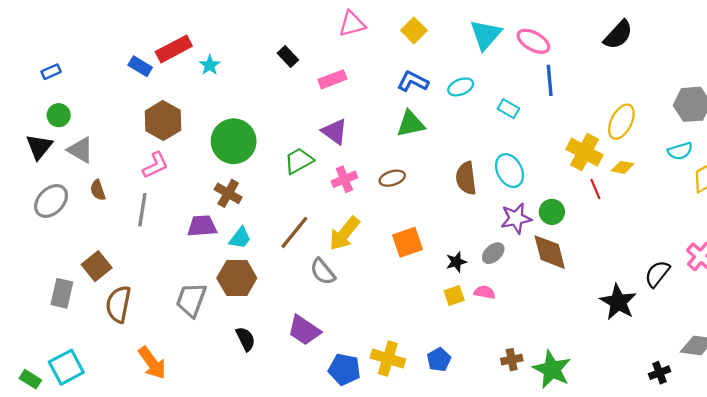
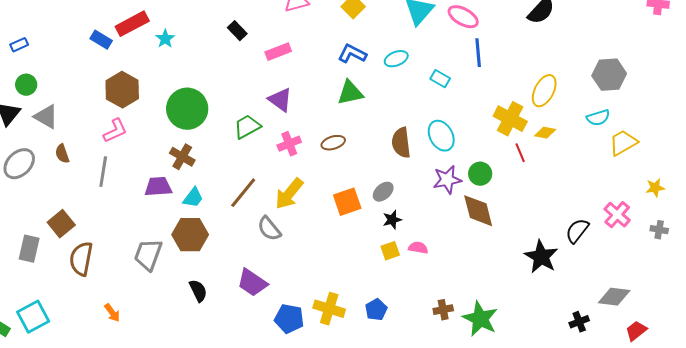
gray ellipse: (493, 253) -> (383, 192), moved
orange arrow: (152, 363) -> (112, 313), size x0.6

